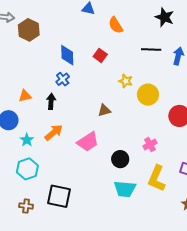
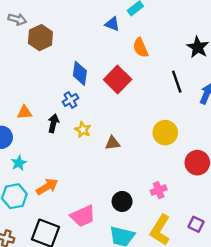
black line: (151, 49) -> (177, 82), turned 60
red square: (100, 55) -> (118, 80), size x1.6
yellow star: (126, 81) -> (83, 130), moved
orange arrow: (54, 132) -> (47, 187), moved
pink trapezoid: (88, 142) -> (83, 216), moved

